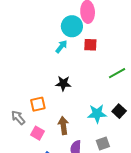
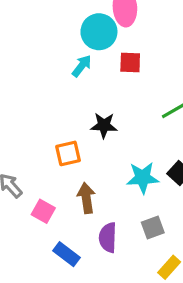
black star: (63, 83) -> (104, 125), moved
orange square: (38, 104) -> (68, 153), moved

